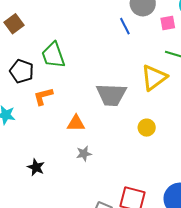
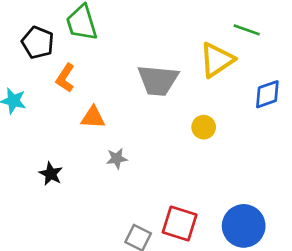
orange L-shape: (43, 96) -> (65, 78), turned -45
orange triangle: (76, 123) -> (93, 117), moved

